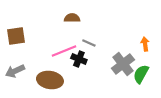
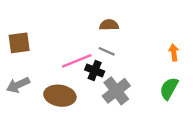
brown semicircle: (72, 18) -> (109, 25), moved
gray cross: (123, 64) -> (116, 91), moved

